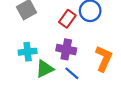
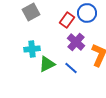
purple cross: (66, 49) -> (76, 42), moved, turned 30

